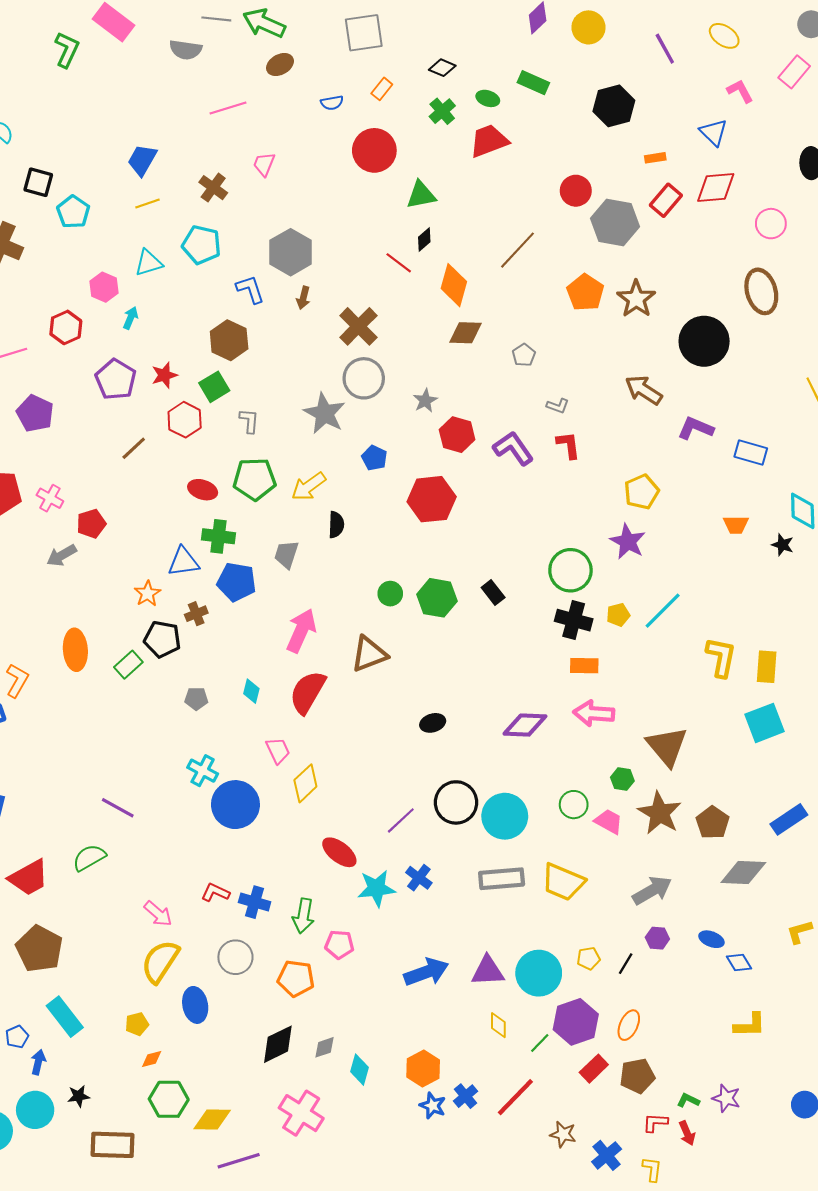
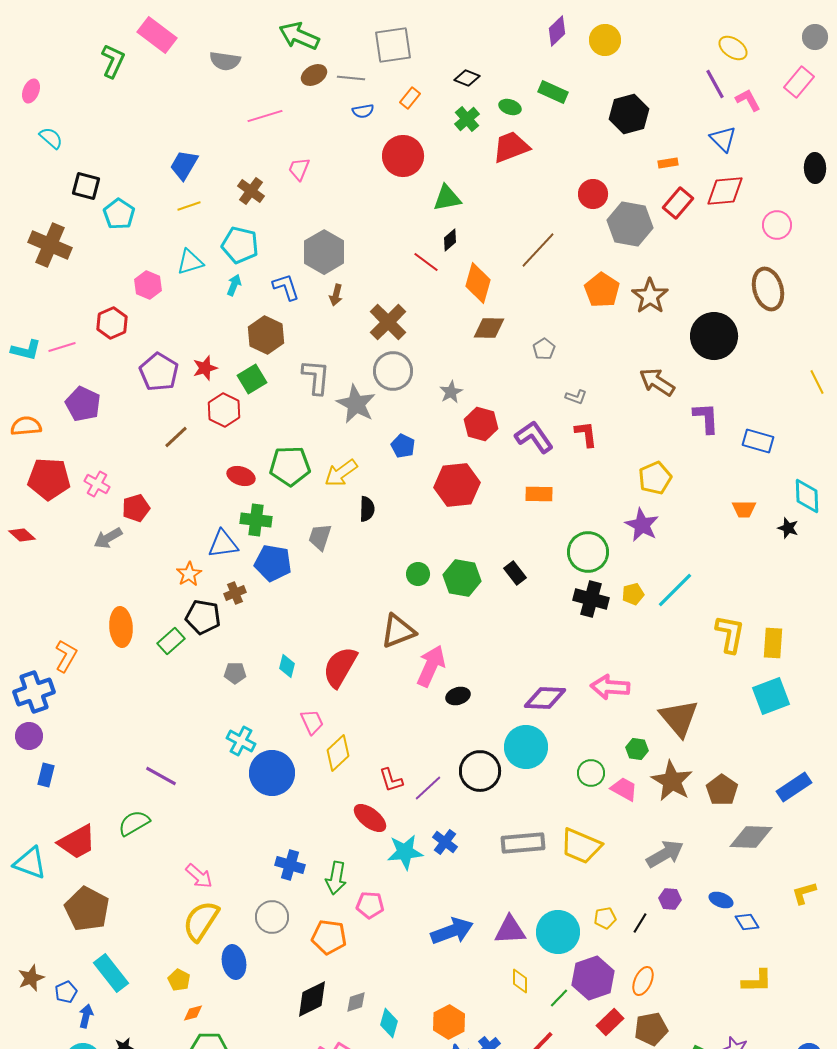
gray line: (216, 19) -> (351, 78), moved
purple line: (665, 49) -> (715, 84), moved
cyan arrow: (130, 318) -> (234, 285), moved
gray L-shape: (249, 421) -> (316, 377), moved, size x1.5
purple L-shape: (696, 428) -> (706, 418), turned 64
pink arrow: (301, 631) -> (431, 666), moved
orange rectangle: (584, 666) -> (539, 494), moved
cyan circle: (505, 816) -> (526, 747), moved
red L-shape: (215, 893) -> (391, 780), moved, turned -132
yellow pentagon: (137, 1024) -> (179, 980), turned -30

